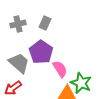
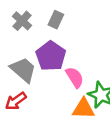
gray cross: (18, 24) -> (22, 21), turned -35

